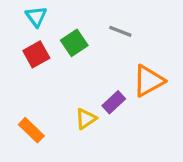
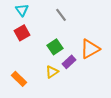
gray line: (120, 31) -> (61, 15), moved, turned 32
green square: (74, 43) -> (55, 47), moved

